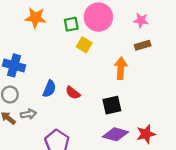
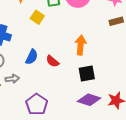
yellow square: (84, 45) -> (37, 17), moved
orange arrow: (121, 68) -> (81, 45), moved

